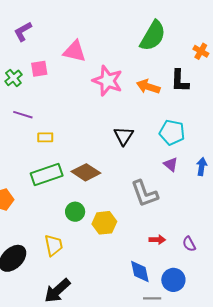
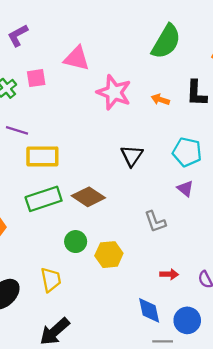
orange arrow: (148, 87) -> (160, 100), size x0.7
yellow rectangle: (45, 137) -> (42, 156), size x1.8
gray L-shape: (145, 194) -> (155, 222), size x0.7

